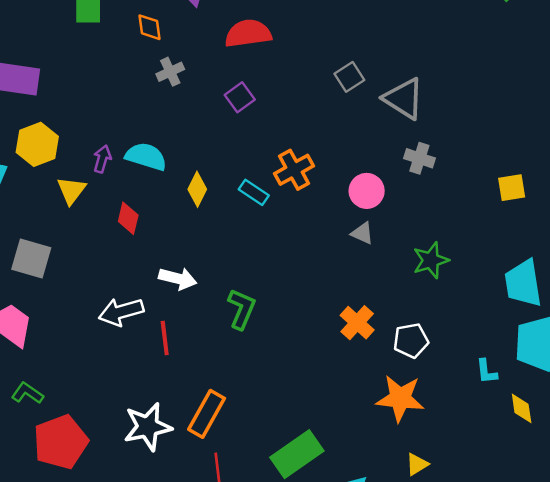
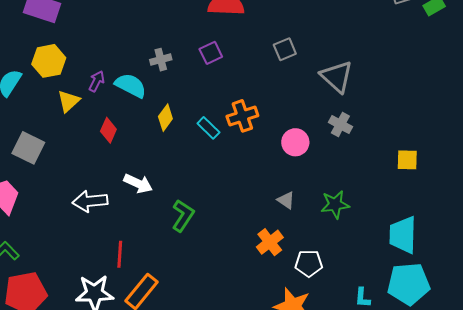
gray cross: (170, 72) -> (161, 60), moved
gray square: (349, 77) -> (285, 49), moved
gray triangle: (362, 233) -> (286, 200), moved
red line: (165, 338) -> (120, 254), moved

